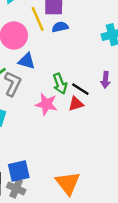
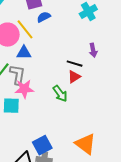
yellow line: (38, 19) -> (25, 29), moved
green arrow: (60, 84) -> (60, 94), moved
pink star: (46, 104) -> (24, 89), moved

